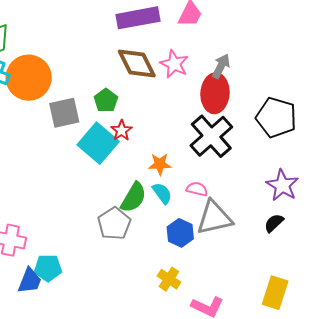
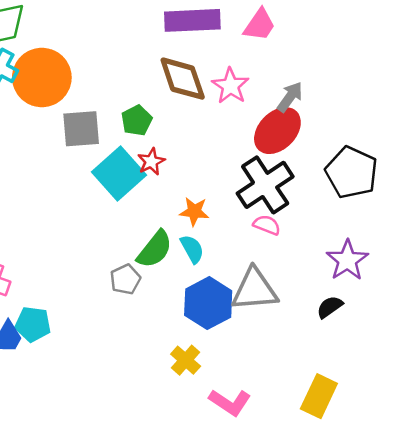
red ellipse: (215, 93) -> (277, 131), turned 33
pink semicircle: (197, 189) -> (267, 225), moved
gray pentagon: (114, 224) -> (125, 279), size x0.7
blue hexagon: (180, 233) -> (208, 303), size x1.4

